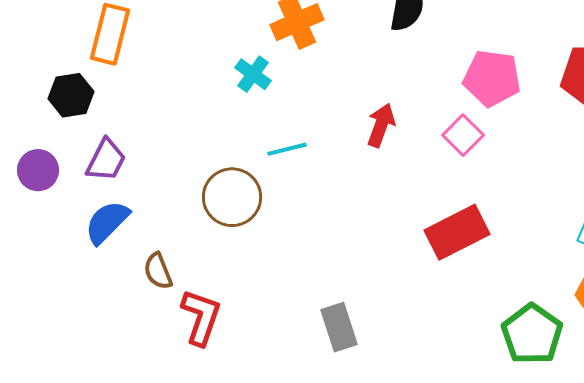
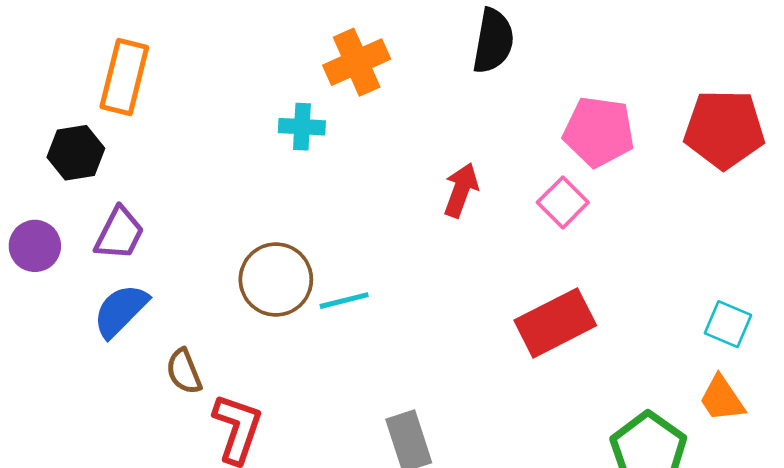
cyan cross: (253, 74) -> (302, 127), turned -33
cyan line: (287, 149) -> (344, 301), moved

